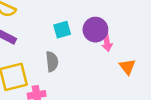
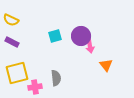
gray semicircle: (52, 62) -> (56, 78), moved

